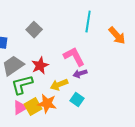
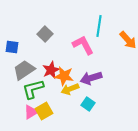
pink L-shape: (74, 57) -> (83, 45), moved
purple arrow: (80, 74) -> (91, 78), size x1.5
orange star: (47, 104) -> (64, 76), moved

